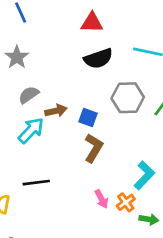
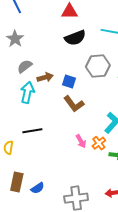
cyan arrow: (31, 130) -> (27, 92), turned -30
brown L-shape: (94, 148) -> (74, 104), turned 115

